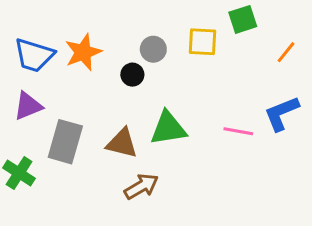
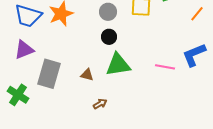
black circle: (132, 75) -> (109, 37), moved
brown triangle: (122, 143) -> (87, 75), size x0.6
brown arrow: (141, 186) -> (100, 104), size x0.6

